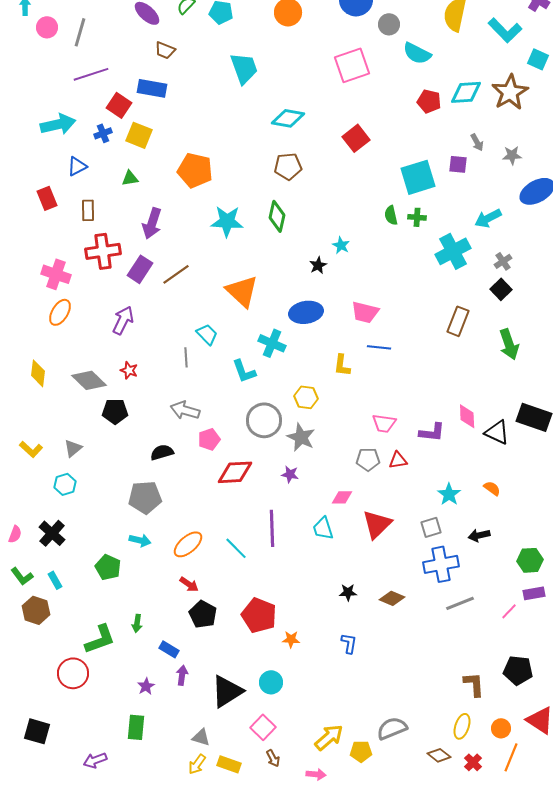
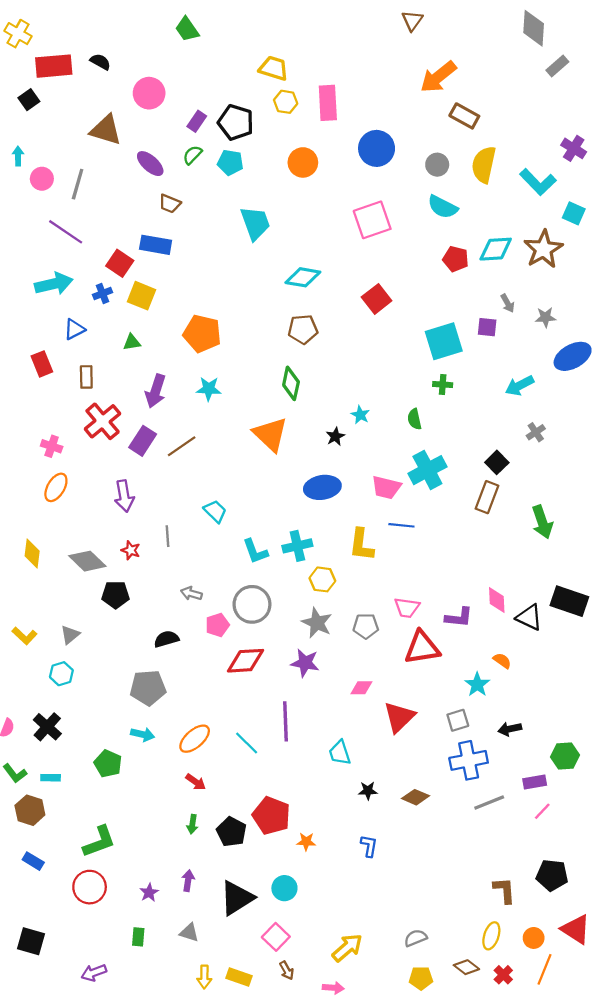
gray circle: (389, 24) -> (437, 165), moved
purple line: (91, 74) -> (66, 232), moved, turned 52
green semicircle: (391, 215) -> (414, 419), moved
cyan star: (227, 221) -> (209, 389), moved, size x0.7
red cross: (103, 251) -> (103, 421), turned -32
cyan cross: (453, 251) -> (427, 470), moved
pink cross: (56, 274) -> (52, 446), size x0.7
black square: (501, 289) -> (497, 462), moved
orange triangle: (242, 291) -> (270, 434), moved
purple arrow: (123, 320) -> (124, 496), turned 144
cyan cross: (272, 343) -> (297, 546), moved, turned -36
gray line: (186, 357) -> (168, 536), moved
yellow L-shape: (342, 365) -> (361, 545), size x1.4
gray arrow: (185, 410) -> (191, 594), size x0.7
gray circle: (264, 420) -> (252, 604), moved
gray pentagon: (368, 459) -> (366, 626), moved
red triangle: (398, 460) -> (422, 648), size x1.8
purple star: (290, 474) -> (305, 663), size x1.5
orange semicircle: (492, 488) -> (502, 661), moved
cyan trapezoid: (323, 528) -> (340, 753), moved
cyan rectangle: (55, 580) -> (51, 778), turned -60
purple rectangle: (534, 593) -> (535, 782), moved
black pentagon: (203, 614) -> (231, 832), moved
green arrow: (137, 623) -> (192, 824), moved
blue rectangle: (169, 649) -> (33, 861), moved
red circle: (73, 673) -> (90, 887), moved
green rectangle: (136, 727) -> (138, 937), size x0.7
gray semicircle: (392, 728) -> (416, 938), size x0.7
gray triangle: (201, 737) -> (189, 933), moved
yellow pentagon: (361, 751) -> (421, 978), moved
yellow arrow: (197, 764) -> (204, 977), turned -35

